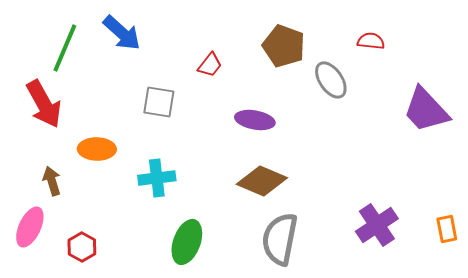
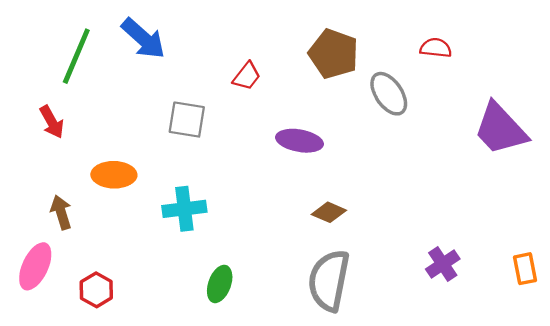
red arrow: (44, 104) -> (52, 122), size x0.6
brown diamond: (262, 181) -> (329, 212), moved, size x0.6
purple cross: (377, 225) -> (443, 264), size x0.7
green ellipse: (187, 242) -> (220, 284), size x0.7

